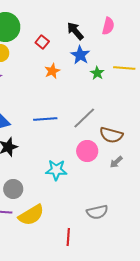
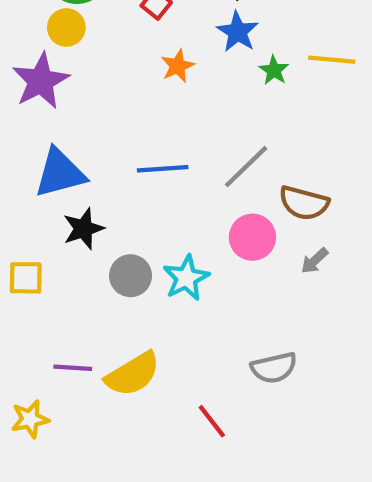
cyan star: (56, 170) -> (186, 278), turned -30
gray circle: (13, 189) -> (131, 276), moved
red line: (68, 237) -> (212, 421), turned -42

